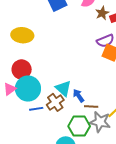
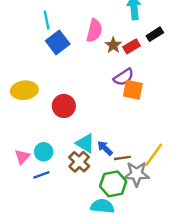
red circle: (22, 69) -> (64, 106), moved
cyan circle: (28, 89) -> (44, 152), size x0.6
blue line: (36, 109) -> (41, 175), moved

